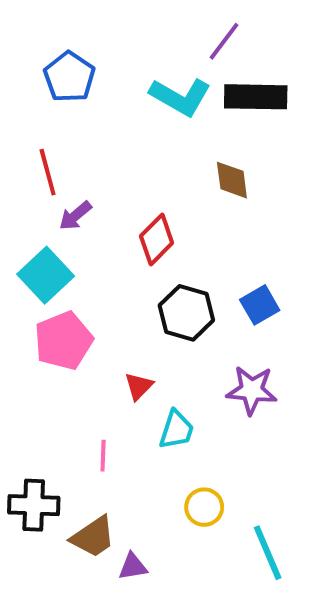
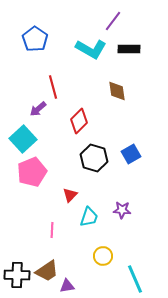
black rectangle: (256, 97) -> (129, 49), size x0.7
red line: (48, 172) -> (53, 87), moved
purple star: (252, 390) -> (122, 210), moved, size x0.7
black cross: (34, 505) -> (17, 275), moved

